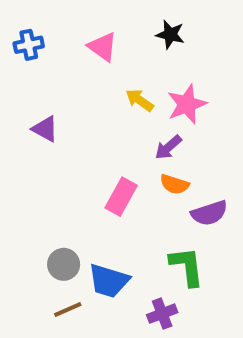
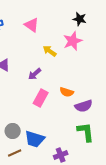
black star: (170, 35) -> (80, 19), moved
pink star: (187, 104) -> (73, 41), moved
purple arrow: (168, 147) -> (35, 74), moved
green L-shape: (187, 266) -> (86, 132), moved

